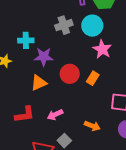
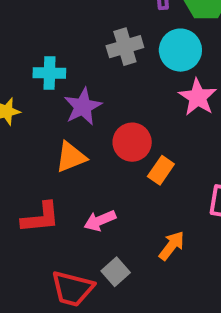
purple star: (44, 57) -> (83, 107), turned -30
orange rectangle: (93, 78) -> (161, 170), moved
orange arrow: (92, 126) -> (172, 246), turned -77

